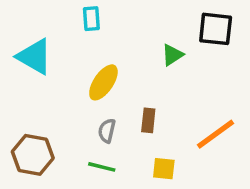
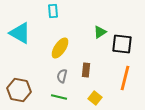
black square: (216, 29) -> (122, 44), moved
orange line: (216, 134) -> (125, 78), turned -40
yellow square: (164, 169) -> (95, 98), turned 32

